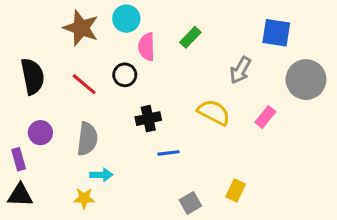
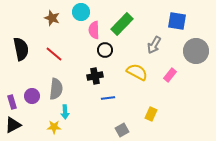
brown star: (81, 28) -> (52, 18), size x0.7
green rectangle: (190, 37) -> (122, 24), size x1.6
black circle: (125, 75) -> (105, 50), moved
purple circle: (40, 133) -> (32, 96), moved
cyan arrow: (101, 175) -> (65, 112), turned 88
yellow rectangle: (236, 190) -> (151, 114), moved
black triangle: (20, 195) -> (13, 125), turned -30

